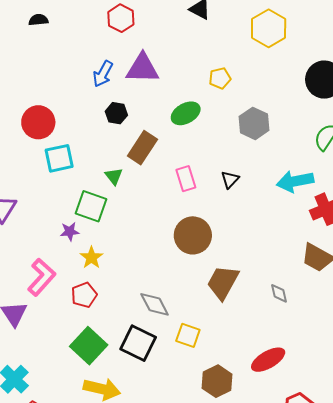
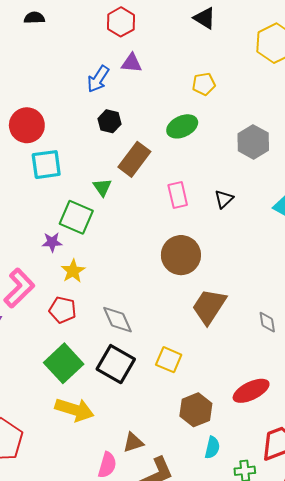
purple triangle: (142, 68) -> (132, 63), moved, size x0.6
yellow pentagon: (220, 78) -> (204, 84), moved
red pentagon: (84, 295) -> (63, 310), turned 30
gray diamond: (155, 304) -> (118, 320), moved

